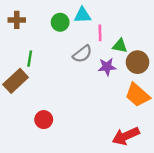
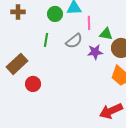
green line: (30, 59) -> (46, 40), moved
red circle: (44, 120) -> (33, 84), moved

